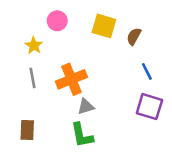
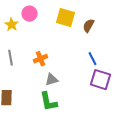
yellow star: (34, 45) -> (11, 25), moved
blue line: (147, 71) -> (92, 59), moved
orange cross: (71, 79) -> (40, 59), size x0.6

